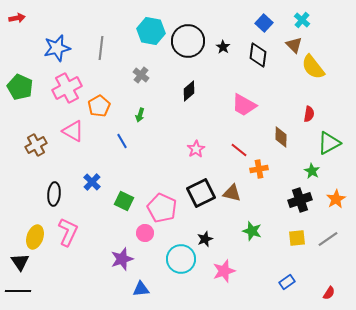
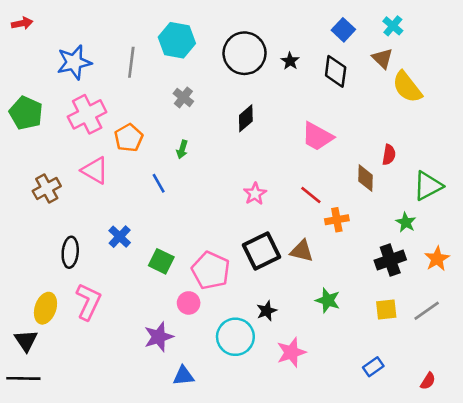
cyan hexagon: (151, 31) -> (177, 40), moved
red semicircle: (309, 114) -> (389, 155), moved

